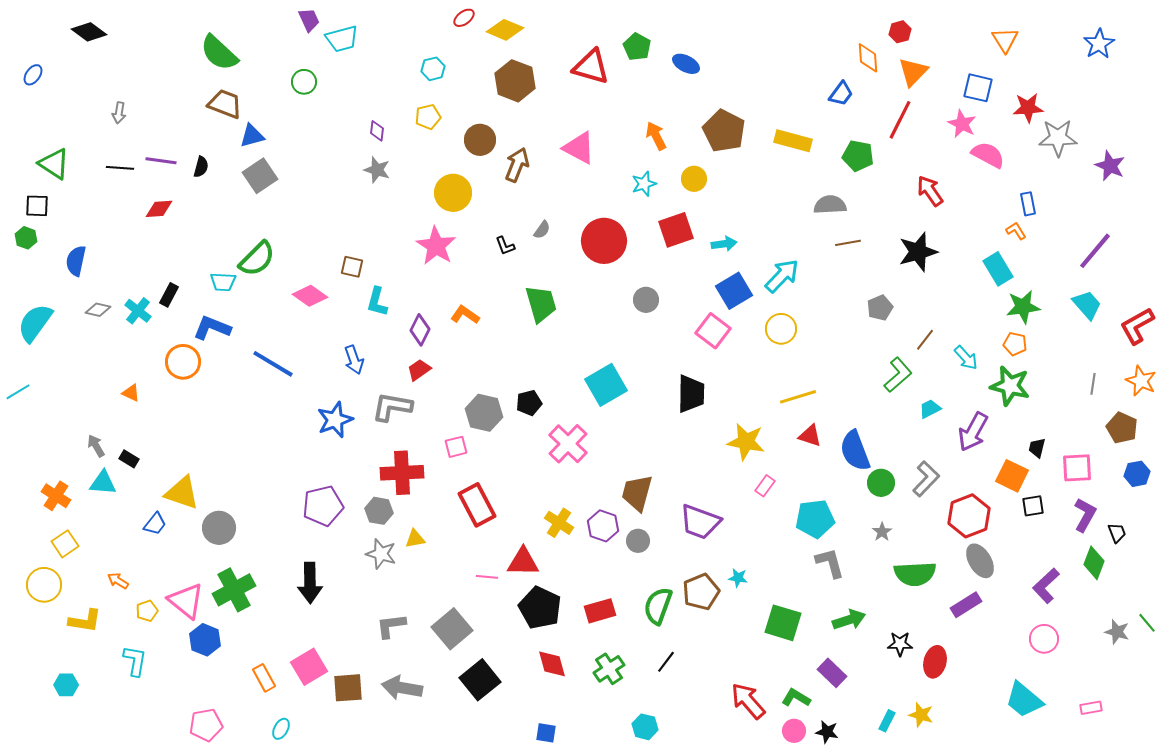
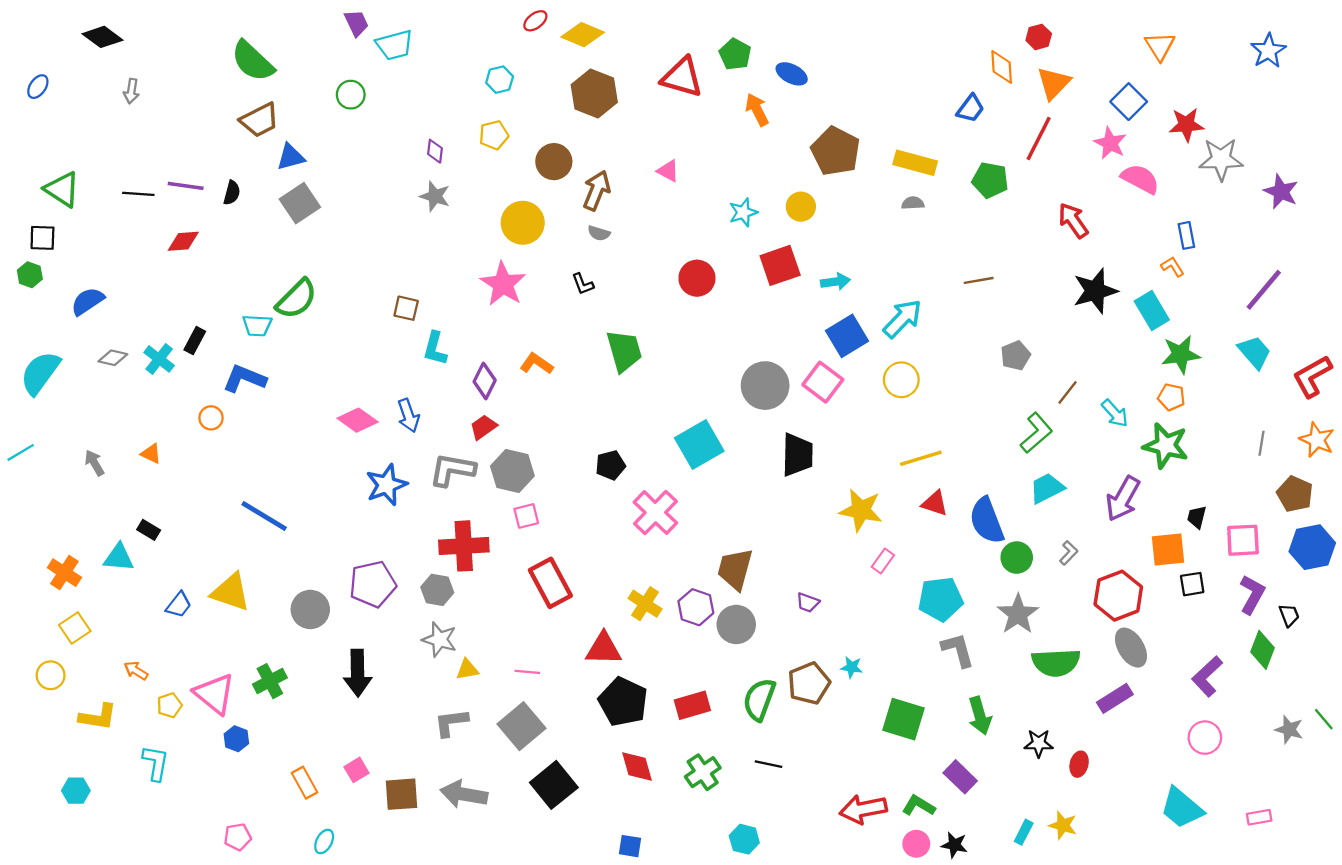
blue square: (978, 88) -> (1129, 102), turned 32
brown trapezoid: (225, 104) -> (259, 120), turned 132
gray arrow: (119, 113) -> (131, 91), moved
orange arrow: (656, 136) -> (757, 110), moved
pink triangle: (579, 148) -> (668, 171), size x0.6
gray semicircle: (830, 205) -> (913, 203), moved, size x0.6
gray semicircle: (542, 230) -> (599, 233), moved, turned 72
red circle: (604, 241) -> (697, 278), size x0.7
black star: (918, 252) -> (1095, 291), moved
blue semicircle: (76, 261) -> (88, 301), turned 44
pink diamond: (310, 296) -> (358, 420), moved
gray circle: (646, 300) -> (765, 386), moved, size x1.6
orange circle: (183, 362) -> (211, 418), size x0.6
blue line: (273, 364) -> (264, 516), moved
cyan trapezoid: (930, 409) -> (1047, 488), moved, size x1.4
gray hexagon: (484, 413) -> (512, 471), moved
gray arrow: (96, 446) -> (94, 463), moved
blue hexagon: (1137, 474) -> (1312, 547), size x1.5
orange square: (1012, 476) -> (1168, 549), turned -32
gray L-shape: (926, 479) -> (1069, 553), size x0.6
yellow triangle: (182, 493) -> (231, 592), moved
purple trapezoid: (700, 522) -> (808, 603), size x0.5
gray circle: (219, 528) -> (310, 609), moved
gray star: (882, 532) -> (1018, 614), size x1.8
yellow triangle: (415, 539) -> (467, 669), moved
gray circle: (638, 541) -> (736, 624), size x1.4
pink line: (487, 577) -> (527, 672), moved
yellow circle: (44, 585) -> (51, 675), size x0.7
green cross: (234, 590) -> (270, 681), size x0.7
green arrow: (849, 620) -> (980, 716), turned 92
blue hexagon: (205, 640) -> (236, 739), size x0.7
black line: (666, 662) -> (769, 764), turned 65
red ellipse: (935, 662) -> (1079, 764), size x0.7
pink square: (309, 667) -> (356, 770), size x0.6
red arrow: (748, 701) -> (863, 809), turned -60
pink pentagon: (206, 725) -> (238, 837), size x0.7

